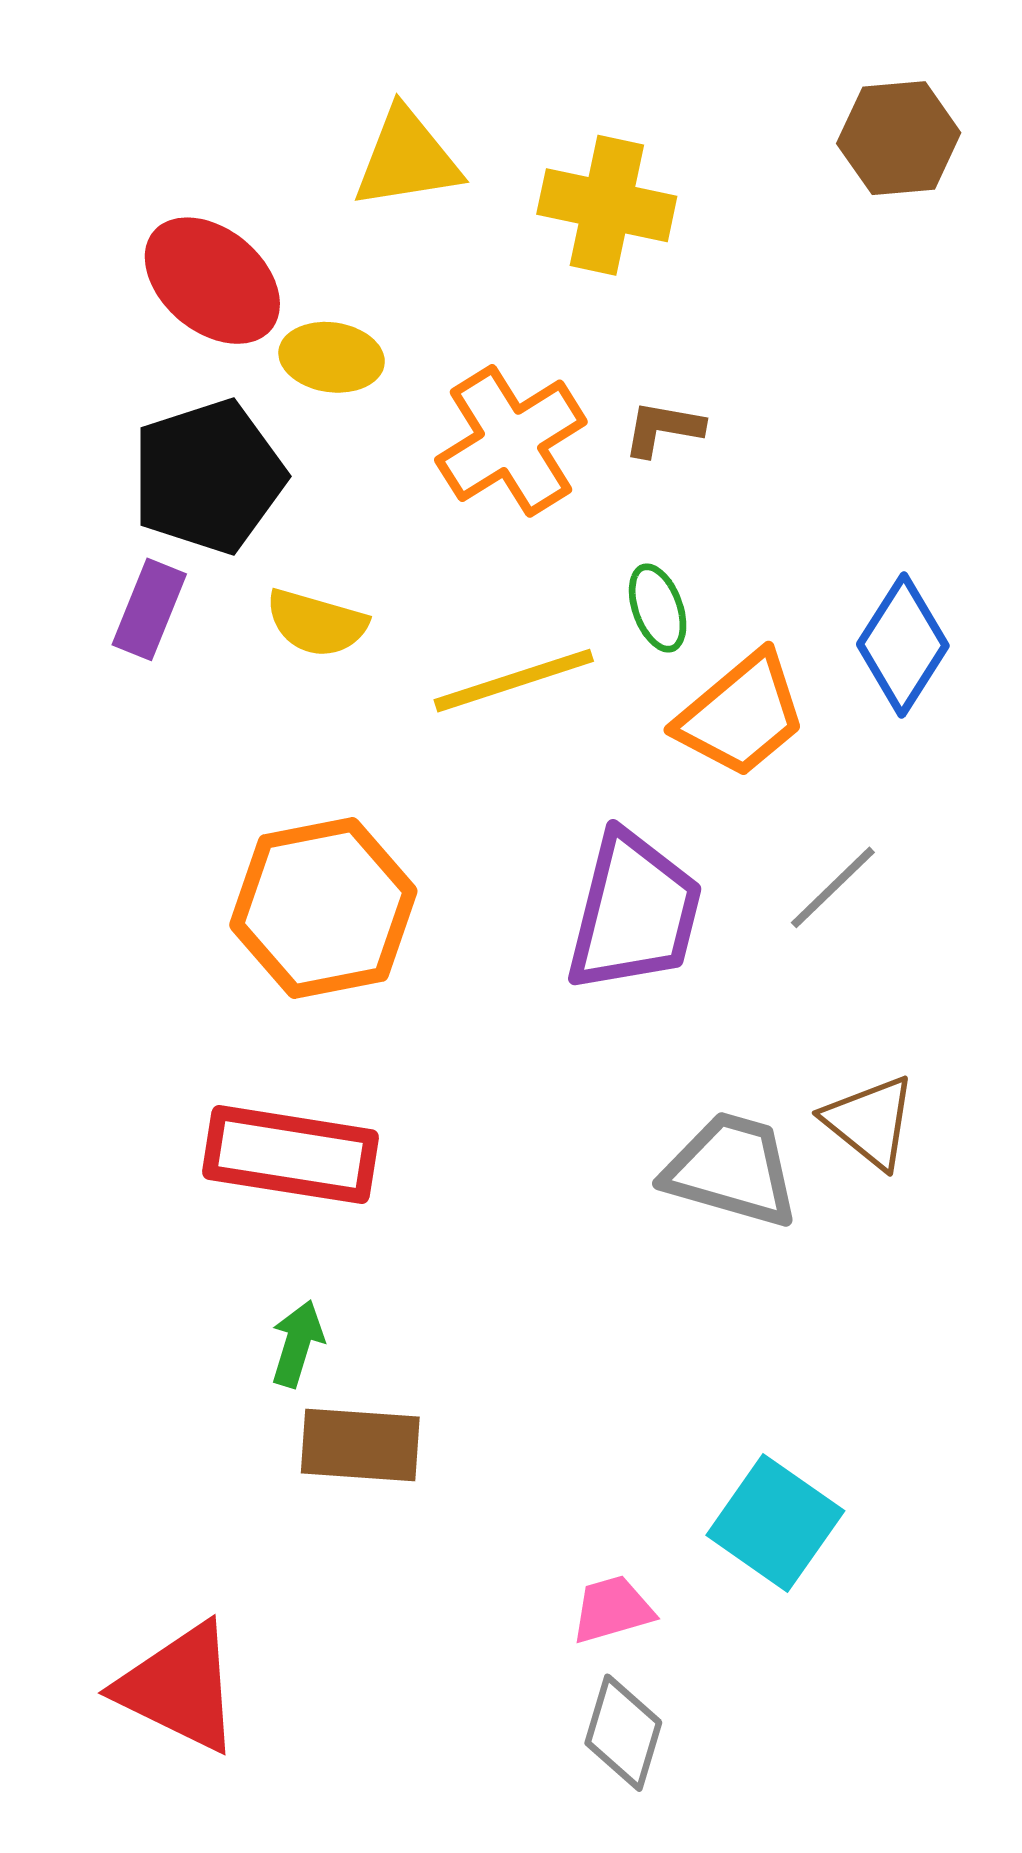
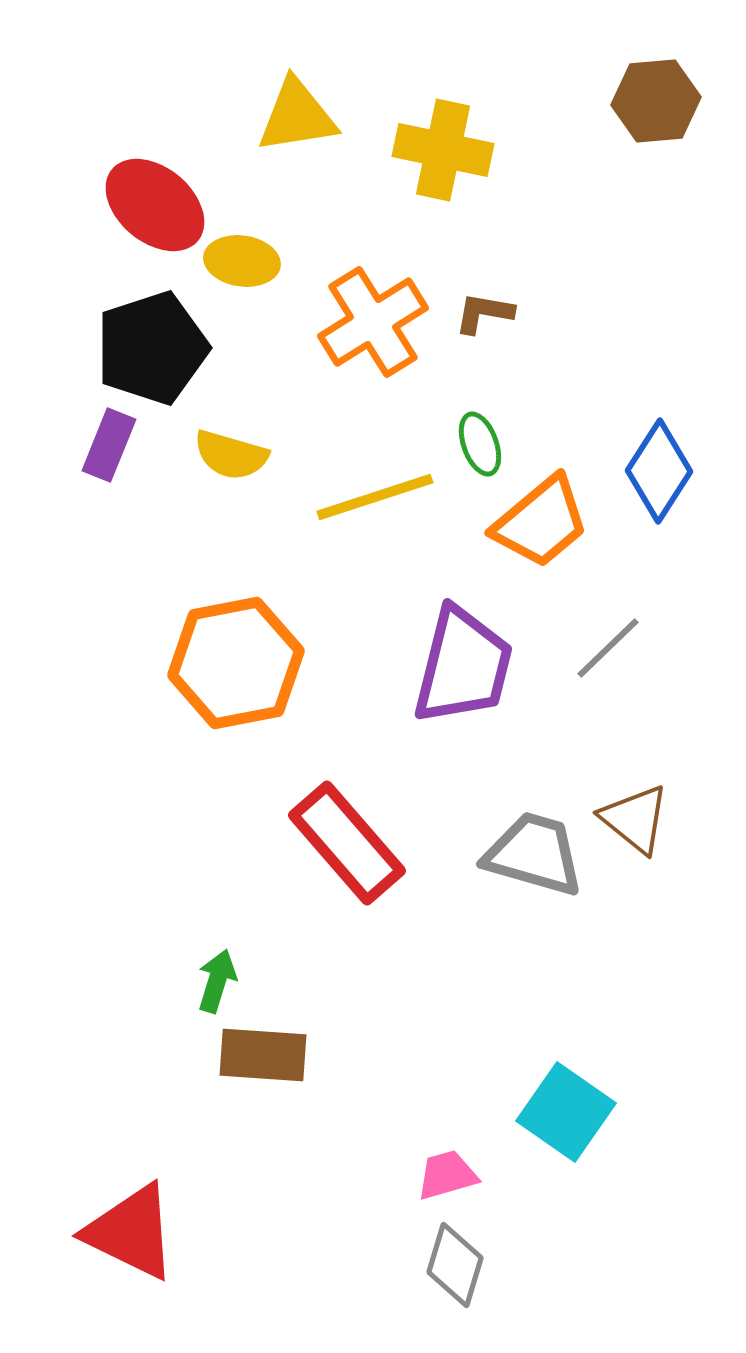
red rectangle: (290, 1155) -> (347, 843), moved, turned 40

